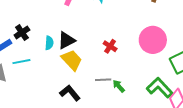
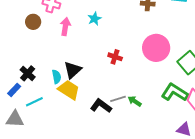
red cross: (110, 46) -> (115, 57), moved
yellow trapezoid: (72, 60) -> (69, 90), moved
black L-shape: (70, 93) -> (101, 106), moved

